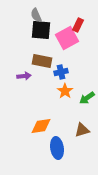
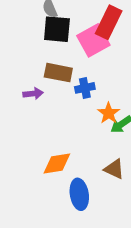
red rectangle: (78, 25) -> (109, 22), size x1.6
orange star: (65, 91) -> (109, 113), moved
brown triangle: (82, 130) -> (114, 169), turned 42

